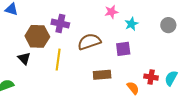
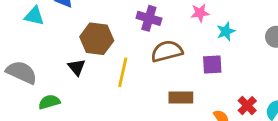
purple cross: (60, 24) -> (149, 18), moved
red cross: (151, 77) -> (247, 106), turned 32

